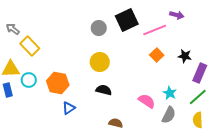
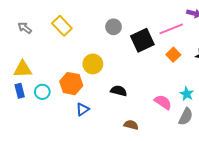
black square: (127, 20) -> (142, 40), moved
yellow rectangle: (30, 46) -> (62, 26), moved
yellow circle: (100, 62) -> (93, 64), moved
cyan circle: (29, 80) -> (42, 92), moved

